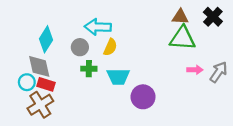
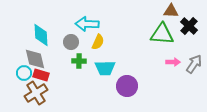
brown triangle: (180, 17) -> (171, 11), moved
black cross: (213, 17) -> (189, 26), moved
cyan diamond: (46, 39) -> (41, 35), turned -35

